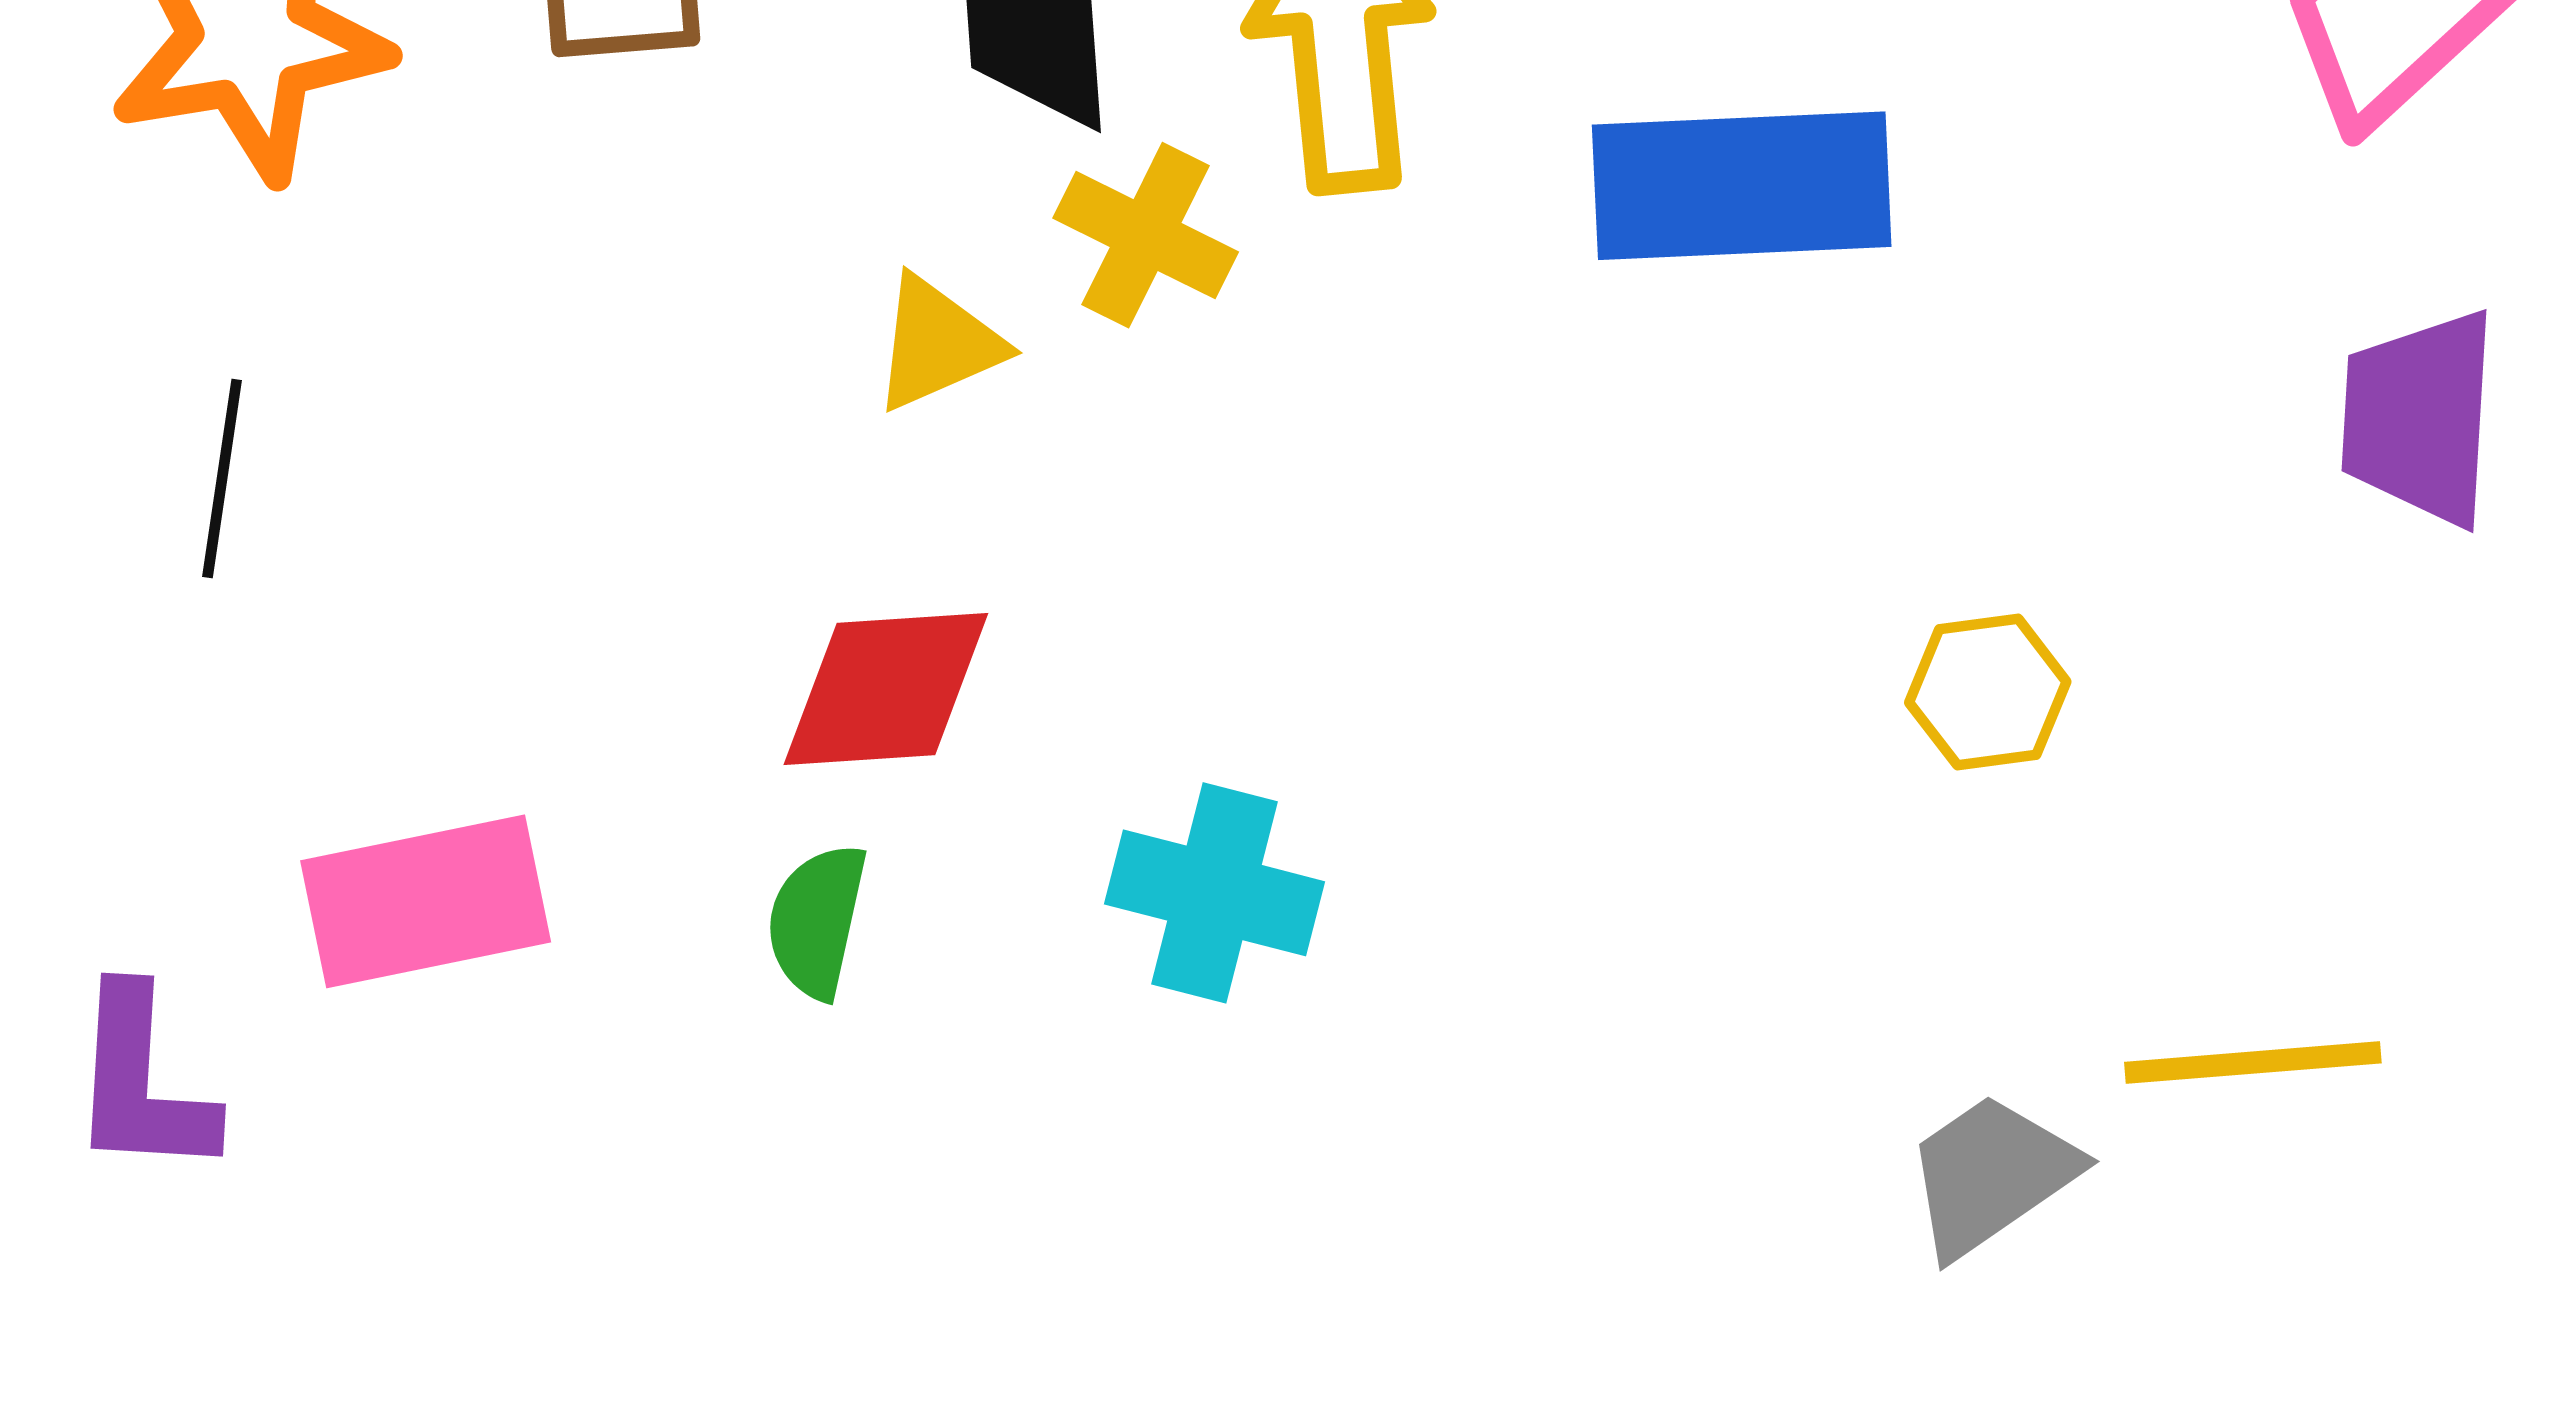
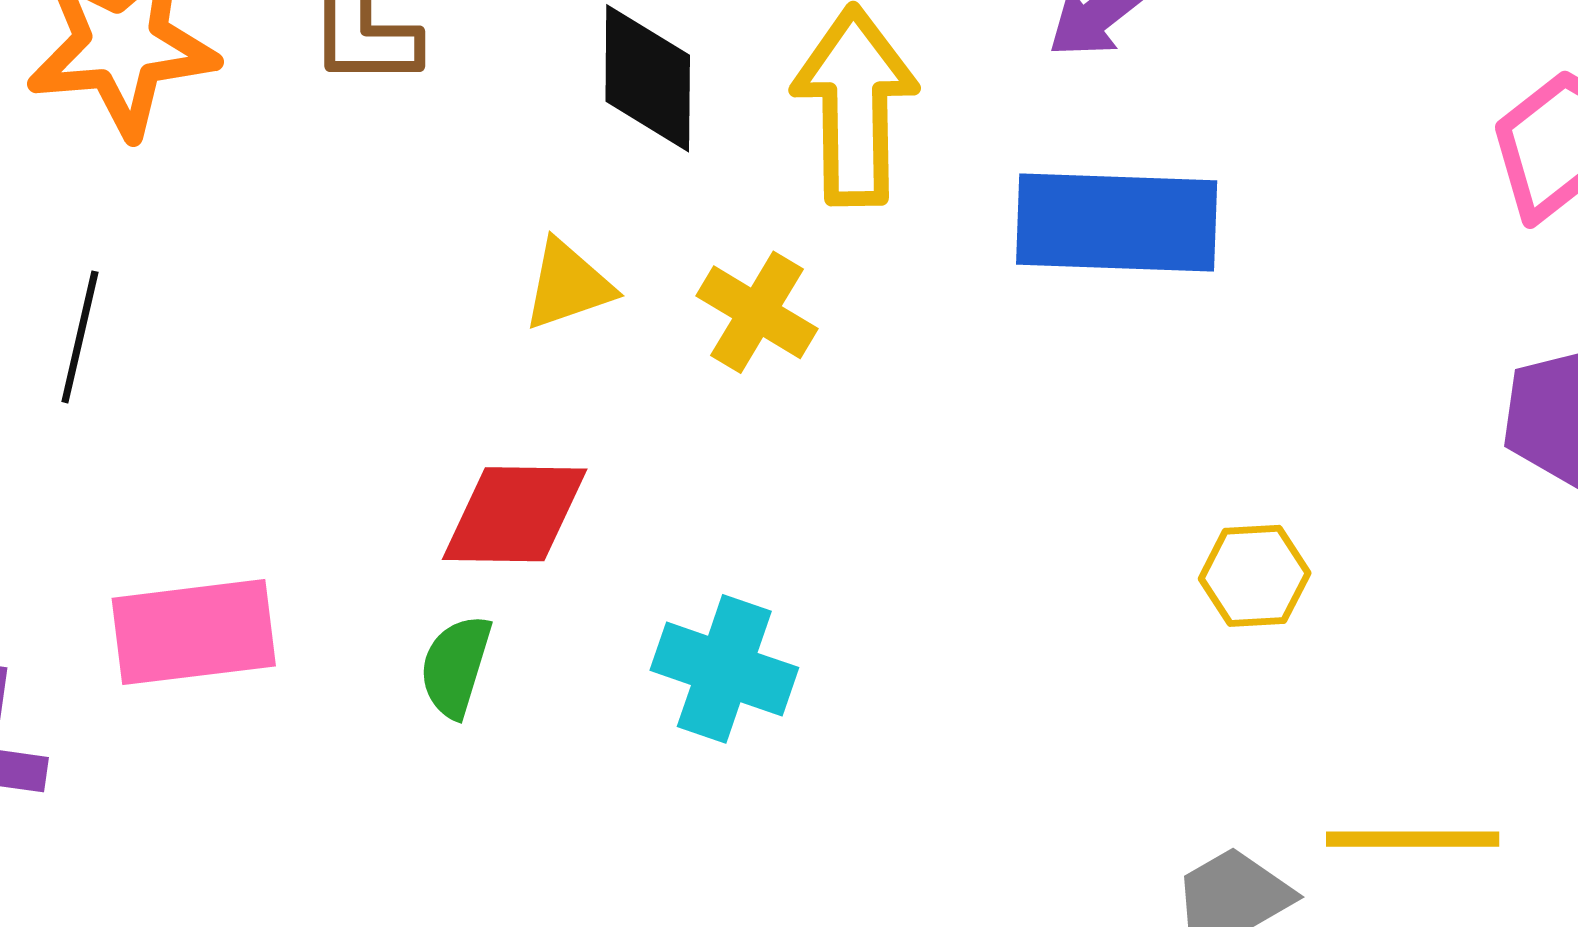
yellow cross: (1146, 235) -> (757, 312), moved

